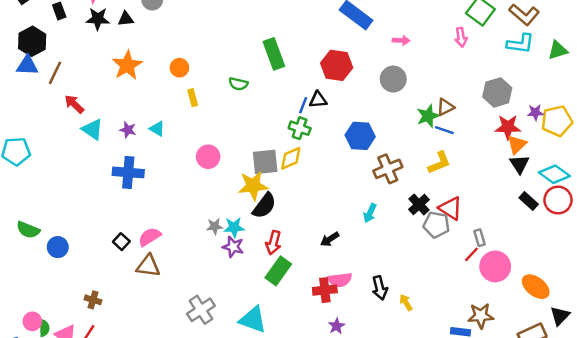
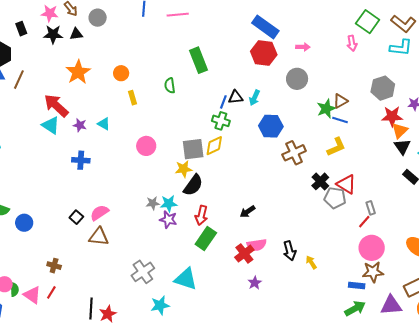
red hexagon: (337, 65) -> (264, 53), moved
green semicircle: (238, 84) -> (170, 86), turned 70
red arrow: (74, 104) -> (56, 106), moved, size x1.5
blue cross: (128, 172) -> (81, 160), size x0.7
yellow star: (253, 186) -> (184, 169), size x0.7
cyan arrow: (370, 213) -> (255, 98), moved
pink circle: (495, 266) -> (372, 248), moved
red cross: (325, 290) -> (244, 254), turned -30

